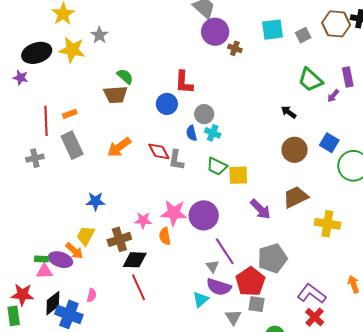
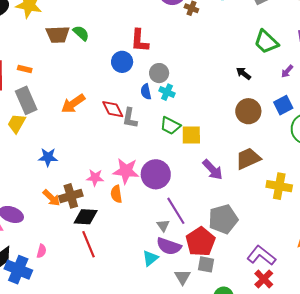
brown trapezoid: (115, 95) -> (58, 35), moved
purple arrow: (333, 96) -> (287, 71), moved
orange rectangle: (70, 114) -> (25, 69), turned 32
blue square: (329, 143) -> (283, 105), turned 30
yellow trapezoid: (86, 236) -> (17, 123), moved
orange arrow: (74, 251) -> (51, 198), moved

